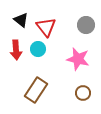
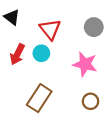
black triangle: (21, 20) -> (12, 17), moved
red arrow: (16, 50) -> (17, 54), turned 30

